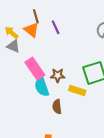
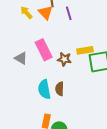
gray triangle: (13, 46) -> (21, 58), moved
cyan semicircle: (42, 87) -> (44, 89), moved
yellow rectangle: (77, 90) -> (85, 50), moved, turned -35

